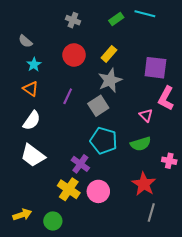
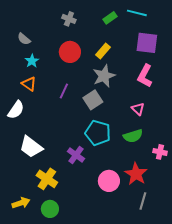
purple square: (155, 68) -> (147, 43), moved
pink L-shape: (166, 98) -> (145, 76), moved
white semicircle: (32, 121) -> (16, 110), moved
yellow cross: (69, 189) -> (47, 179), moved
pink circle: (98, 191) -> (109, 181), moved

